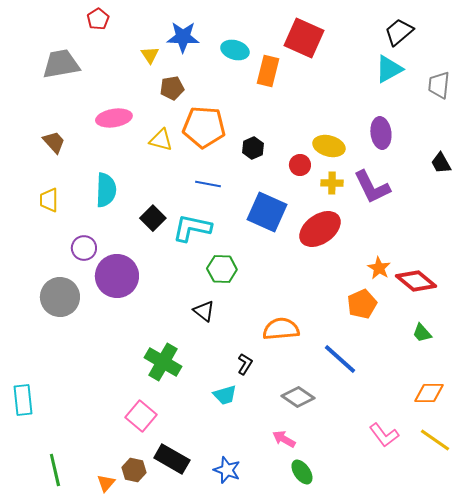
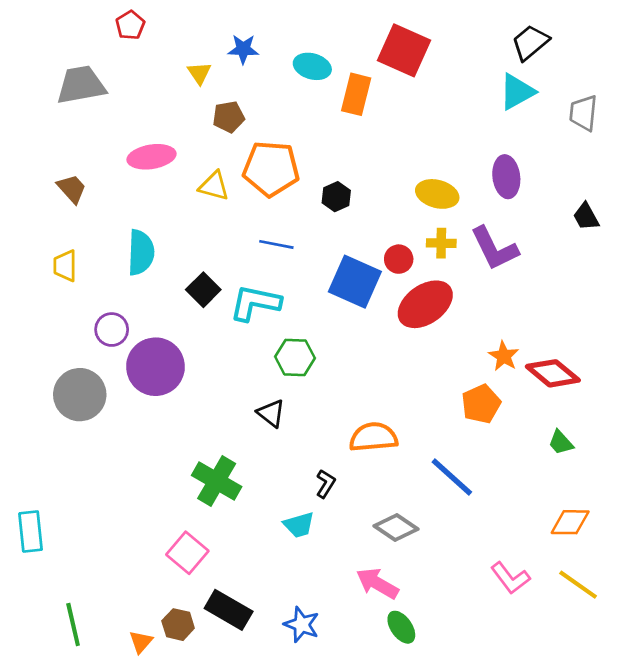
blue star: (183, 37) -> (243, 49), size x0.7
red circle: (300, 165) -> (399, 259), moved
pink arrow: (284, 439) -> (377, 583), size x1.4

